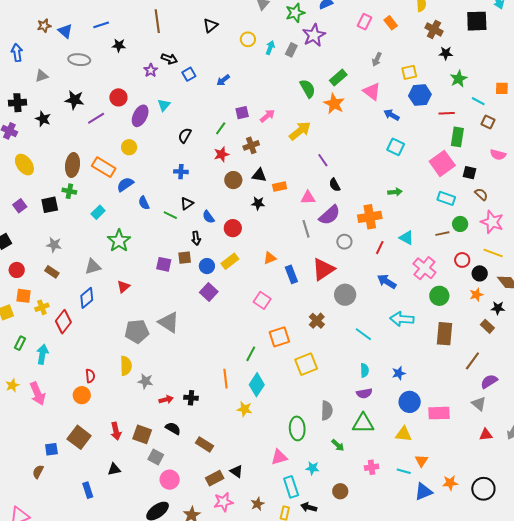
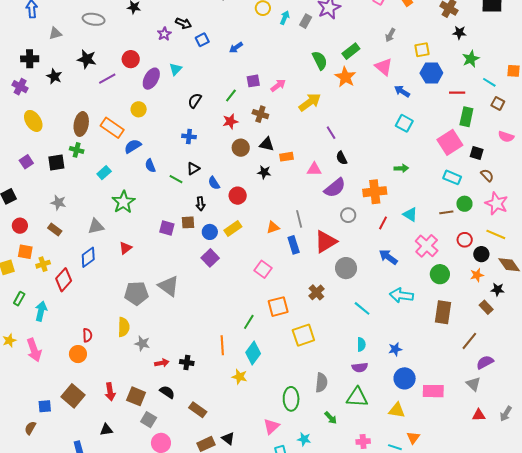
brown cross: (251, 145) -> (260, 114), turned 35
gray line: (306, 229) -> (299, 219), moved
pink triangle: (279, 457) -> (271, 426), turned -30

